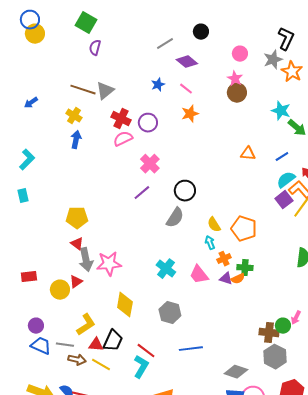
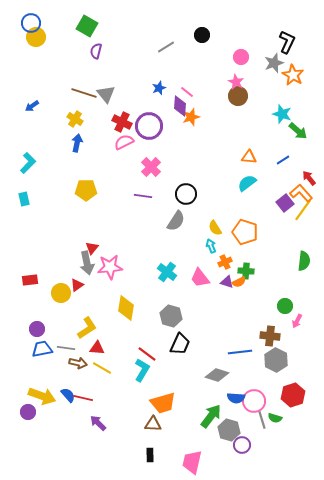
purple diamond: (187, 62) -> (180, 106), moved, turned 55
gray triangle: (105, 91) -> (106, 94), turned -30
purple circle: (148, 123) -> (149, 126), size x1.4
cyan semicircle: (286, 180) -> (247, 183), moved
purple line: (142, 193) -> (143, 196), turned 48
yellow pentagon: (77, 218) -> (86, 190), moved
red triangle: (77, 244) -> (92, 248), moved, turned 32
green circle: (283, 326) -> (285, 306), moved
black trapezoid: (113, 341) -> (180, 344), moved
blue trapezoid: (41, 346) -> (42, 349), turned -35
blue line: (191, 349) -> (240, 352), moved
gray diamond: (236, 372) -> (217, 375), moved

